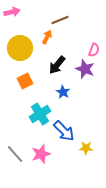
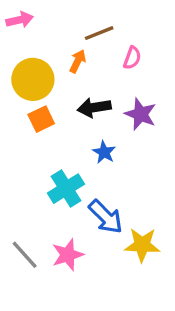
pink semicircle: (94, 50) -> (132, 58), moved
black arrow: (57, 65) -> (94, 108), turned 42
orange square: (25, 81) -> (41, 119), moved
yellow star: (86, 148) -> (142, 245), size x1.5

